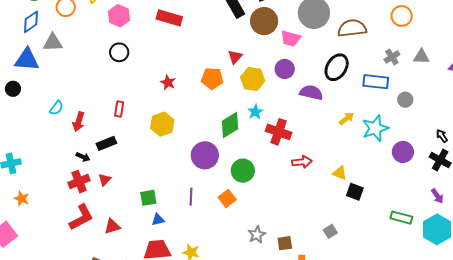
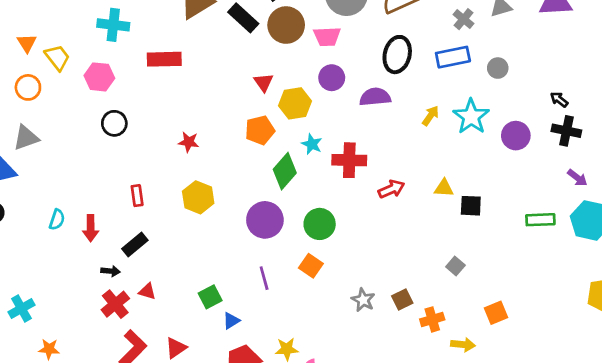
orange pentagon: (212, 79) -> (260, 130), moved
red triangle: (105, 180) -> (147, 291), turned -40

